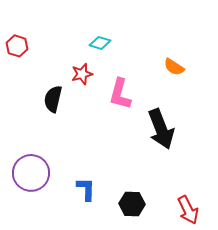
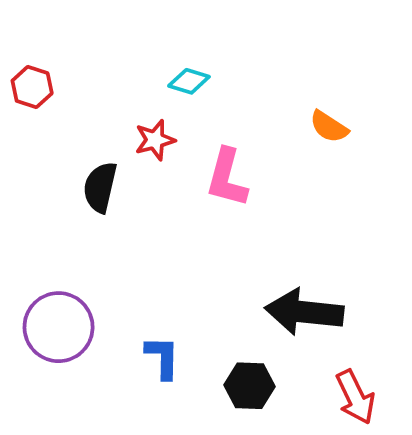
black arrow: (161, 129) -> (304, 312), moved, turned 117

